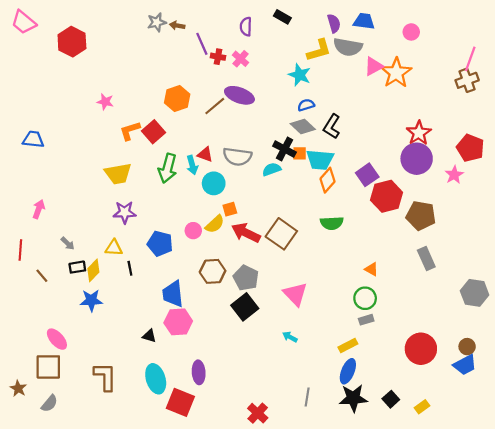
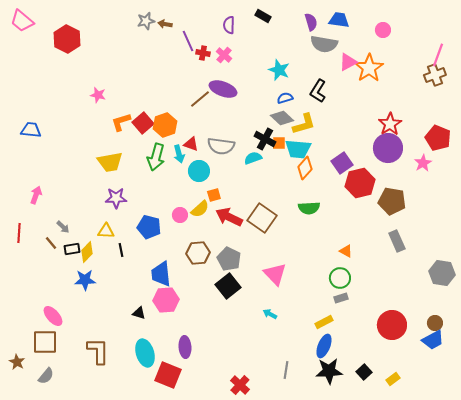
yellow L-shape: (319, 50) -> (304, 124), moved
orange hexagon: (177, 99) -> (165, 125), moved
black L-shape: (332, 126) -> (318, 91), moved
brown line: (42, 276) -> (51, 243), moved

